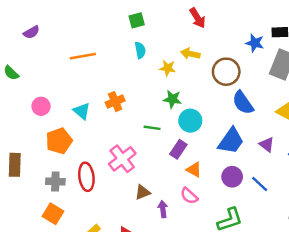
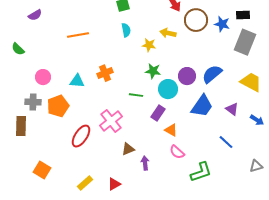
brown circle: (226, 72) -> (196, 20), moved
blue semicircle: (243, 103) -> (212, 74), turned 85
cyan triangle: (82, 111) -> (77, 81), turned -35
red ellipse: (86, 177) -> (81, 136), turned 40
purple circle: (232, 177) -> (187, 76), moved
gray cross: (55, 182) -> (33, 102), moved
pink semicircle: (189, 196) -> (177, 152), moved
orange square: (53, 214) -> (42, 170), moved

